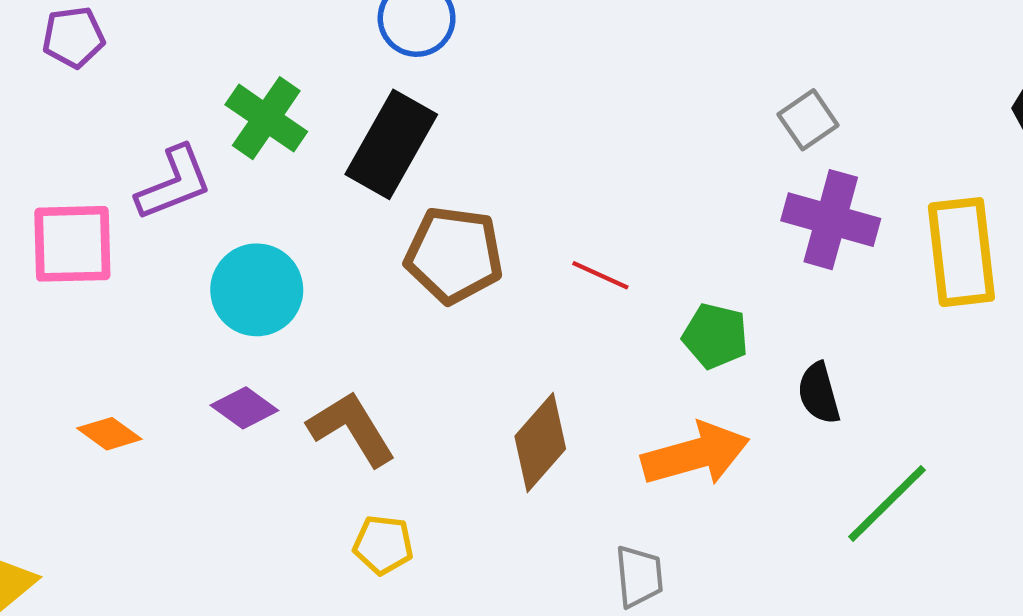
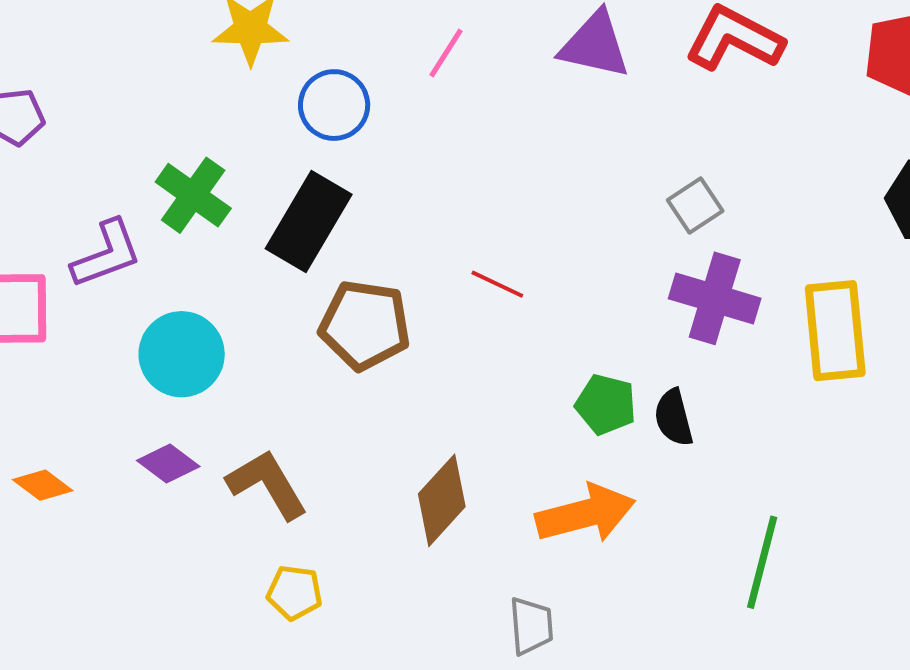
red line: (600, 275) -> (497, 284), moved
black semicircle: (819, 393) -> (674, 418), moved
green line: (887, 503) -> (762, 562), turned -32

